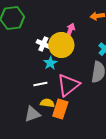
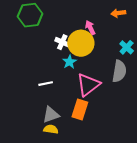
pink arrow: (70, 30) -> (90, 28), turned -48
white line: (40, 84) -> (46, 84), moved
yellow semicircle: (47, 103) -> (51, 129), moved

